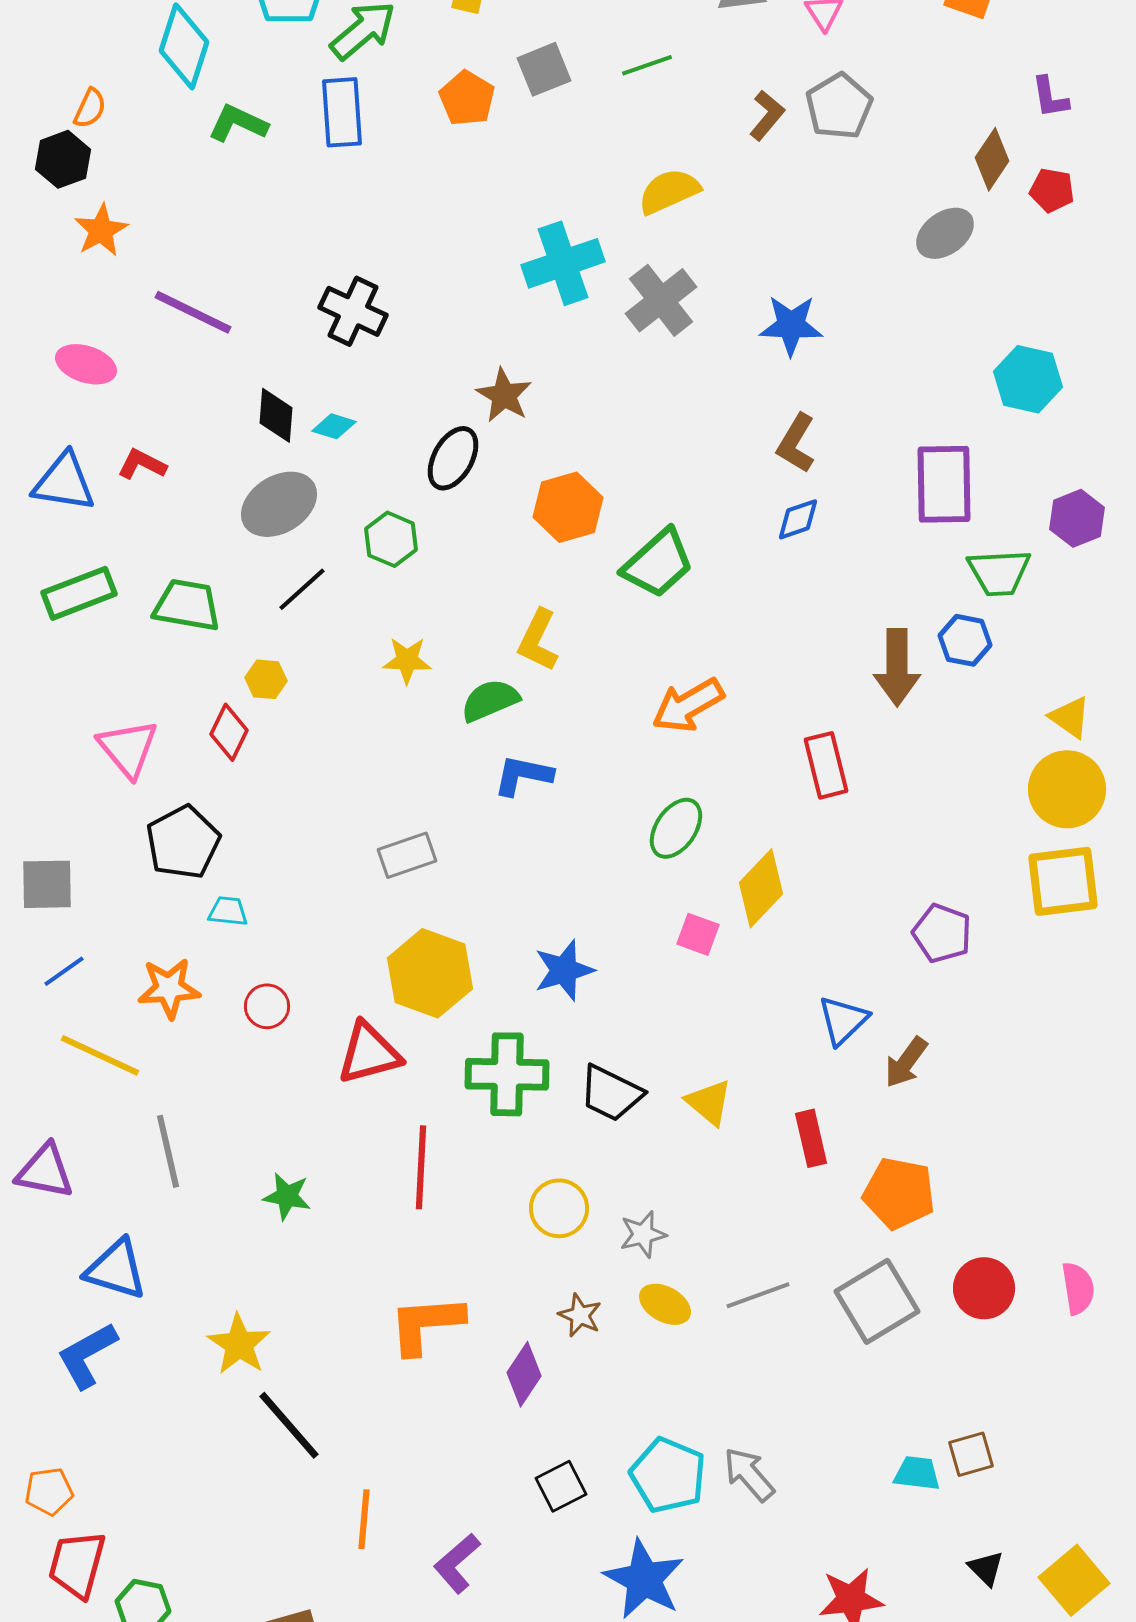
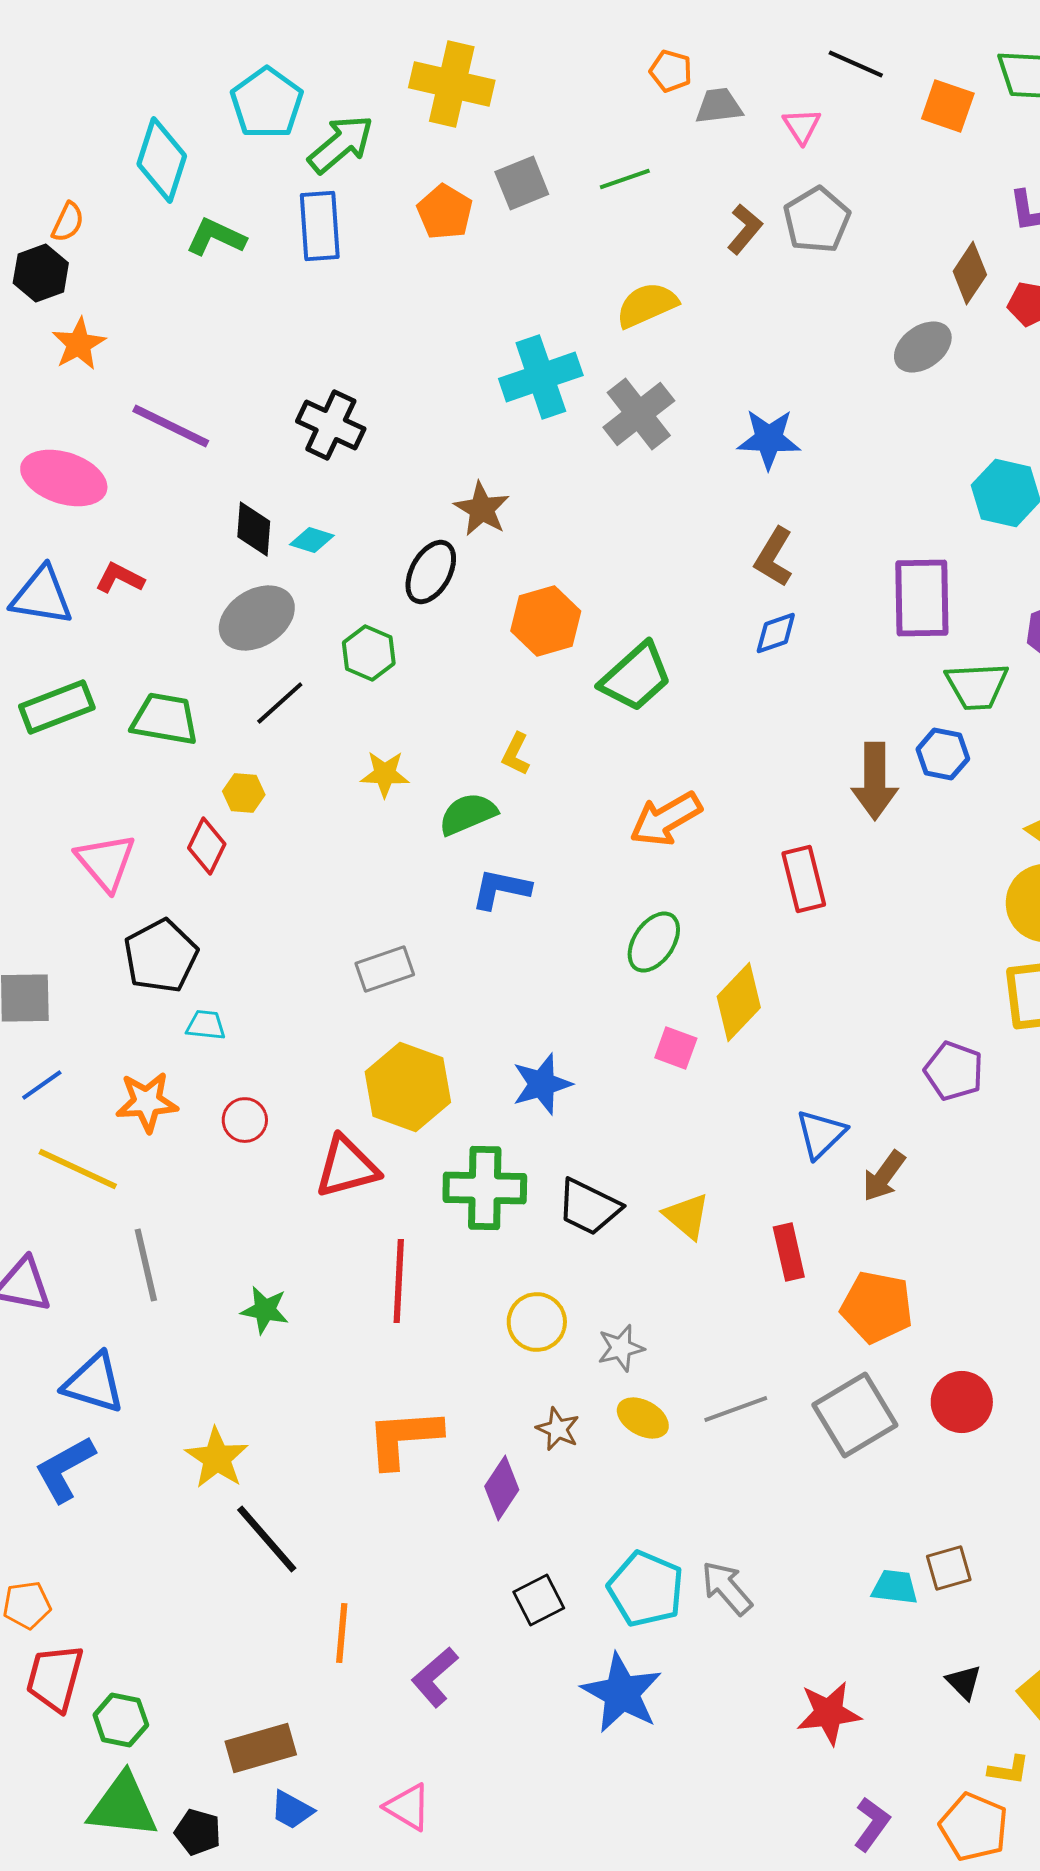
pink ellipse: (86, 364) -> (64, 478), size x1.4
yellow L-shape: (538, 640) -> (516, 754), size x0.7
purple pentagon: (942, 933) -> (954, 1071), moved

